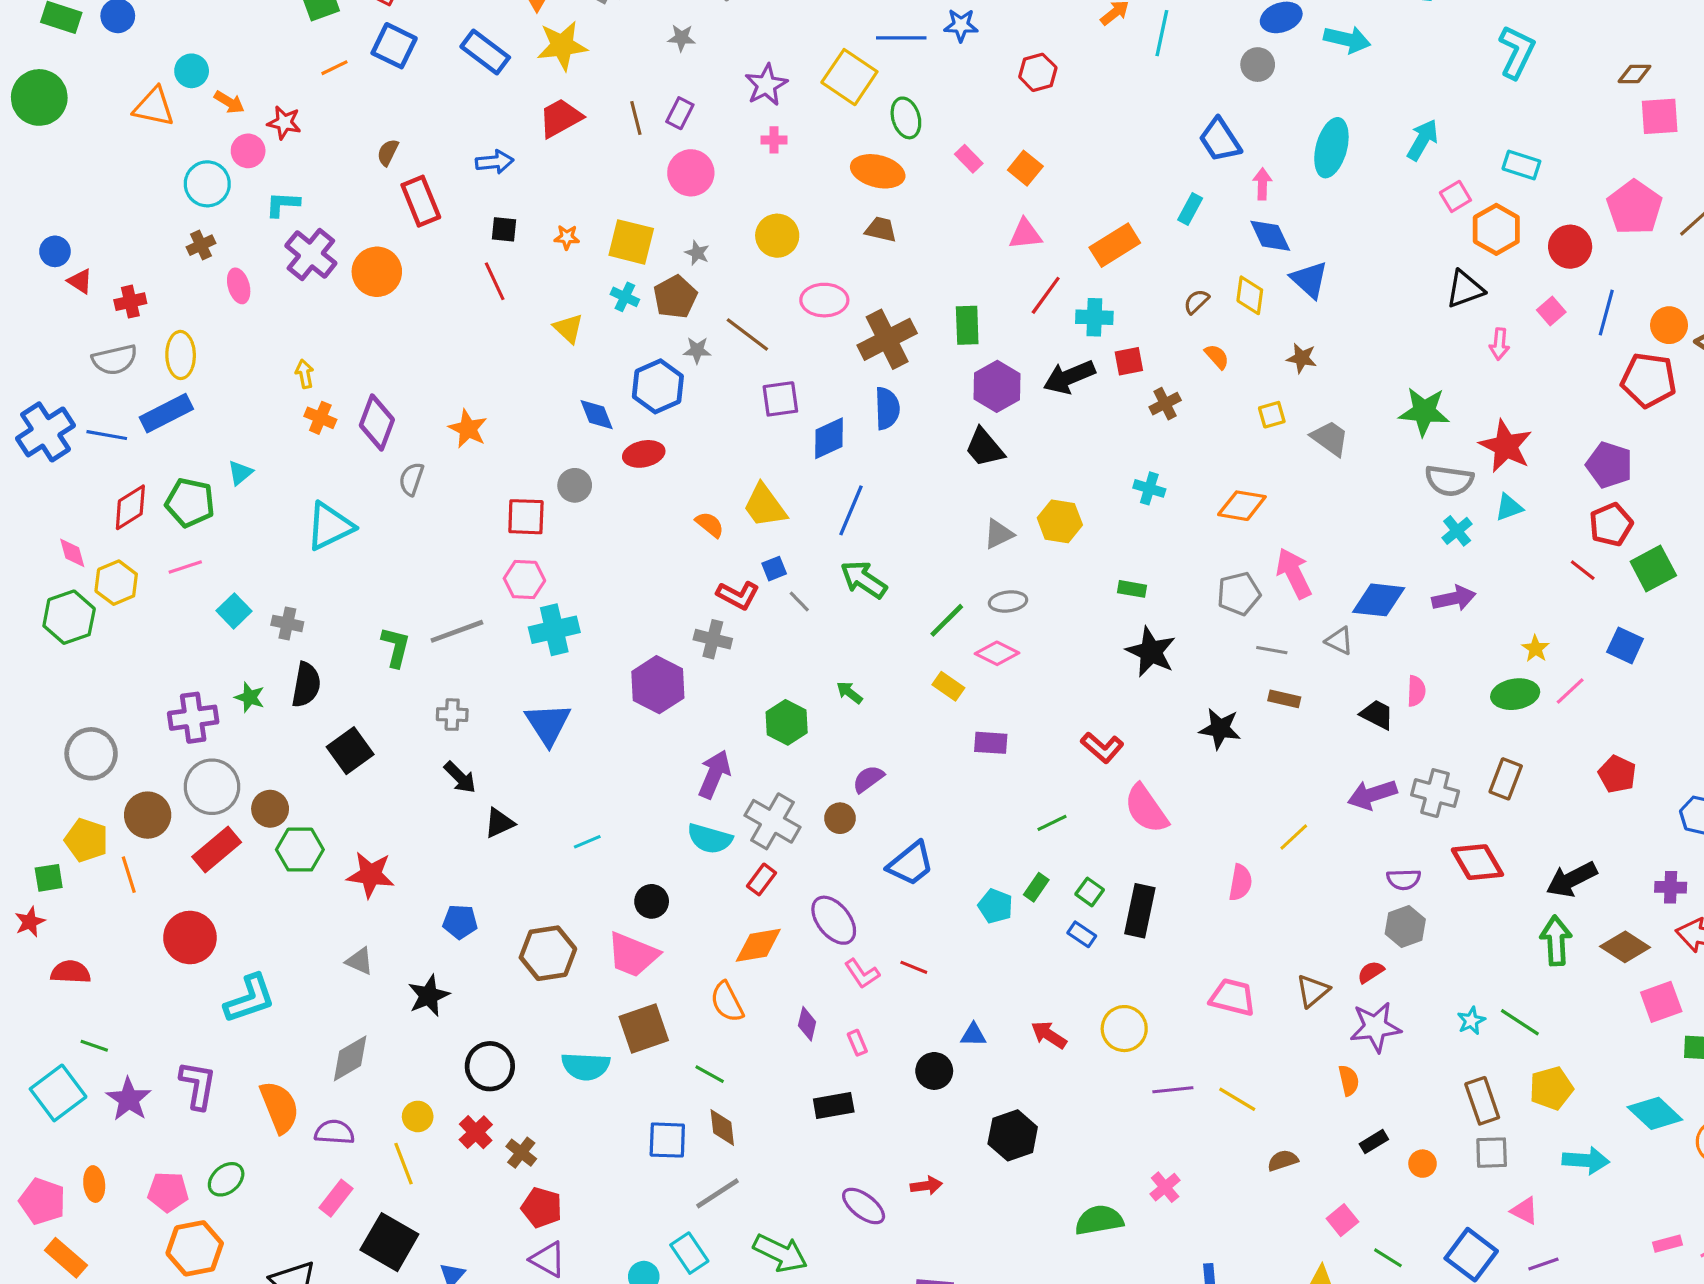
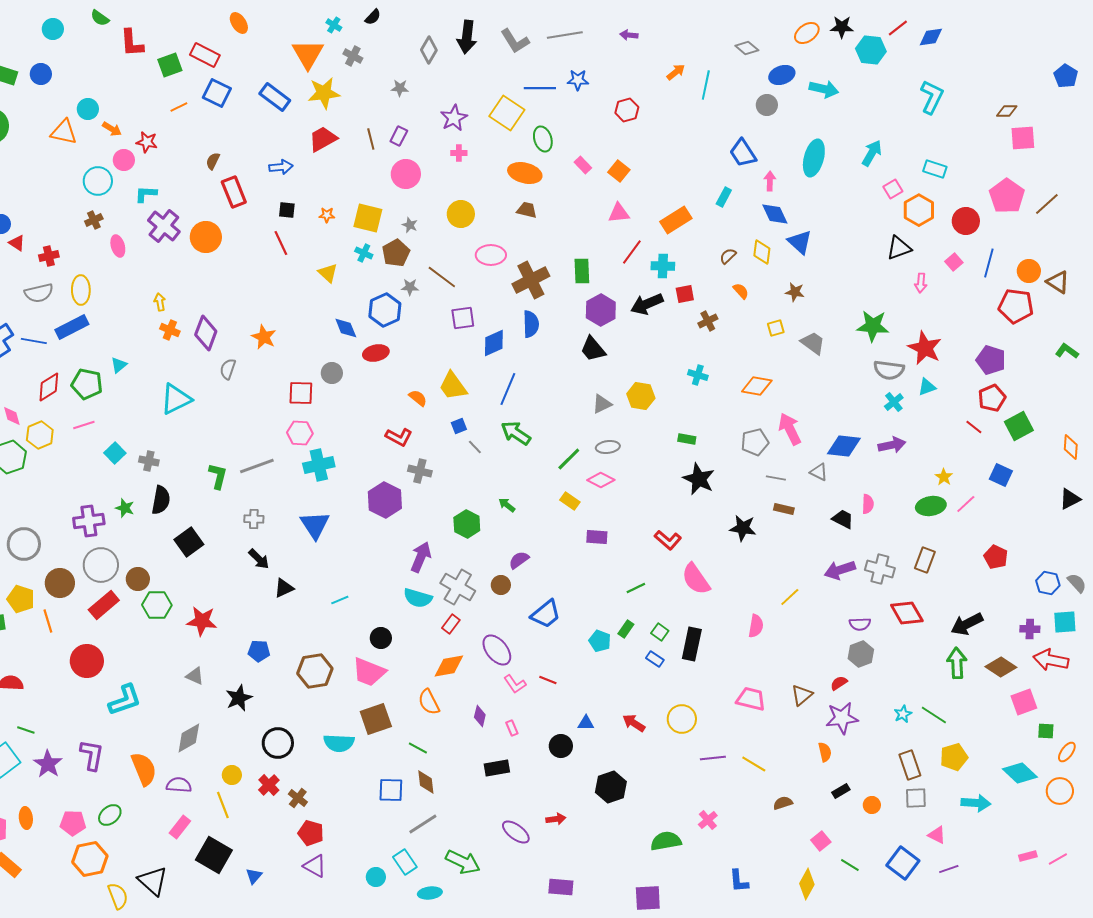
red L-shape: (738, 595) -> (399, 437), moved

